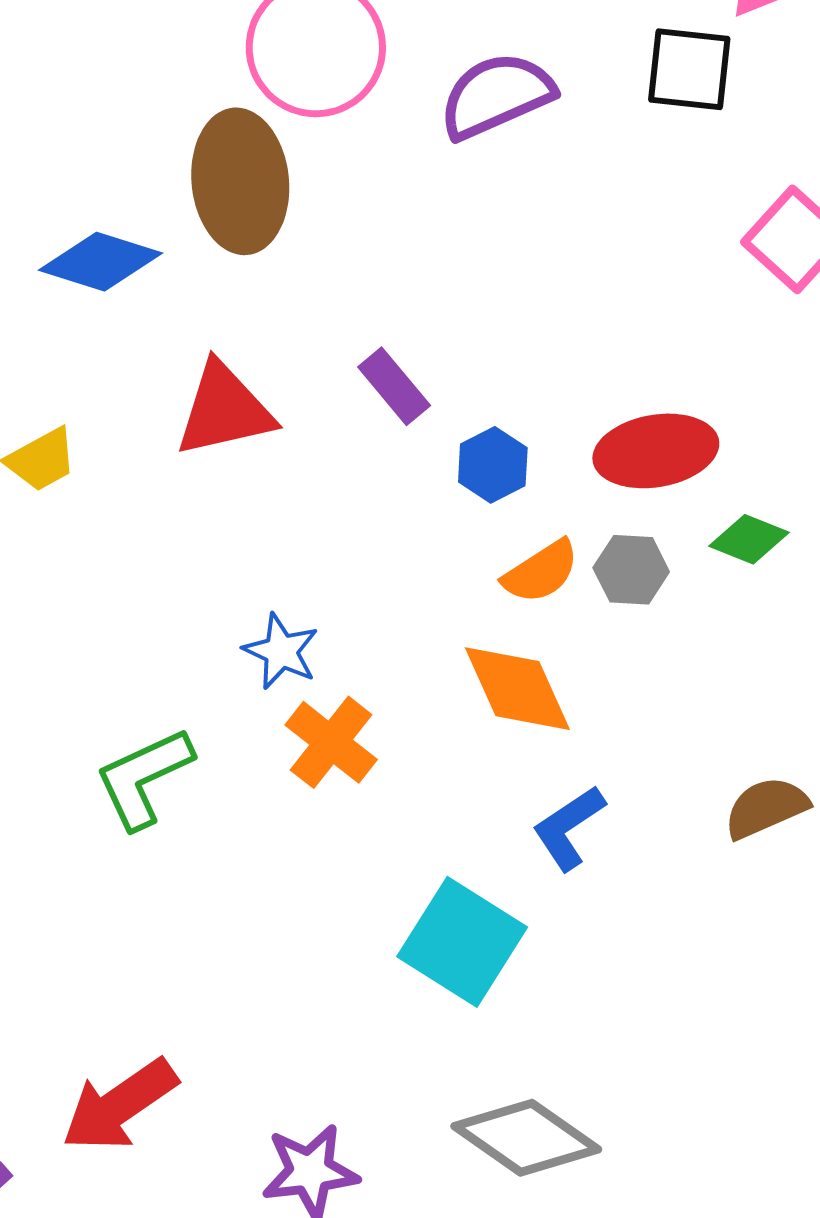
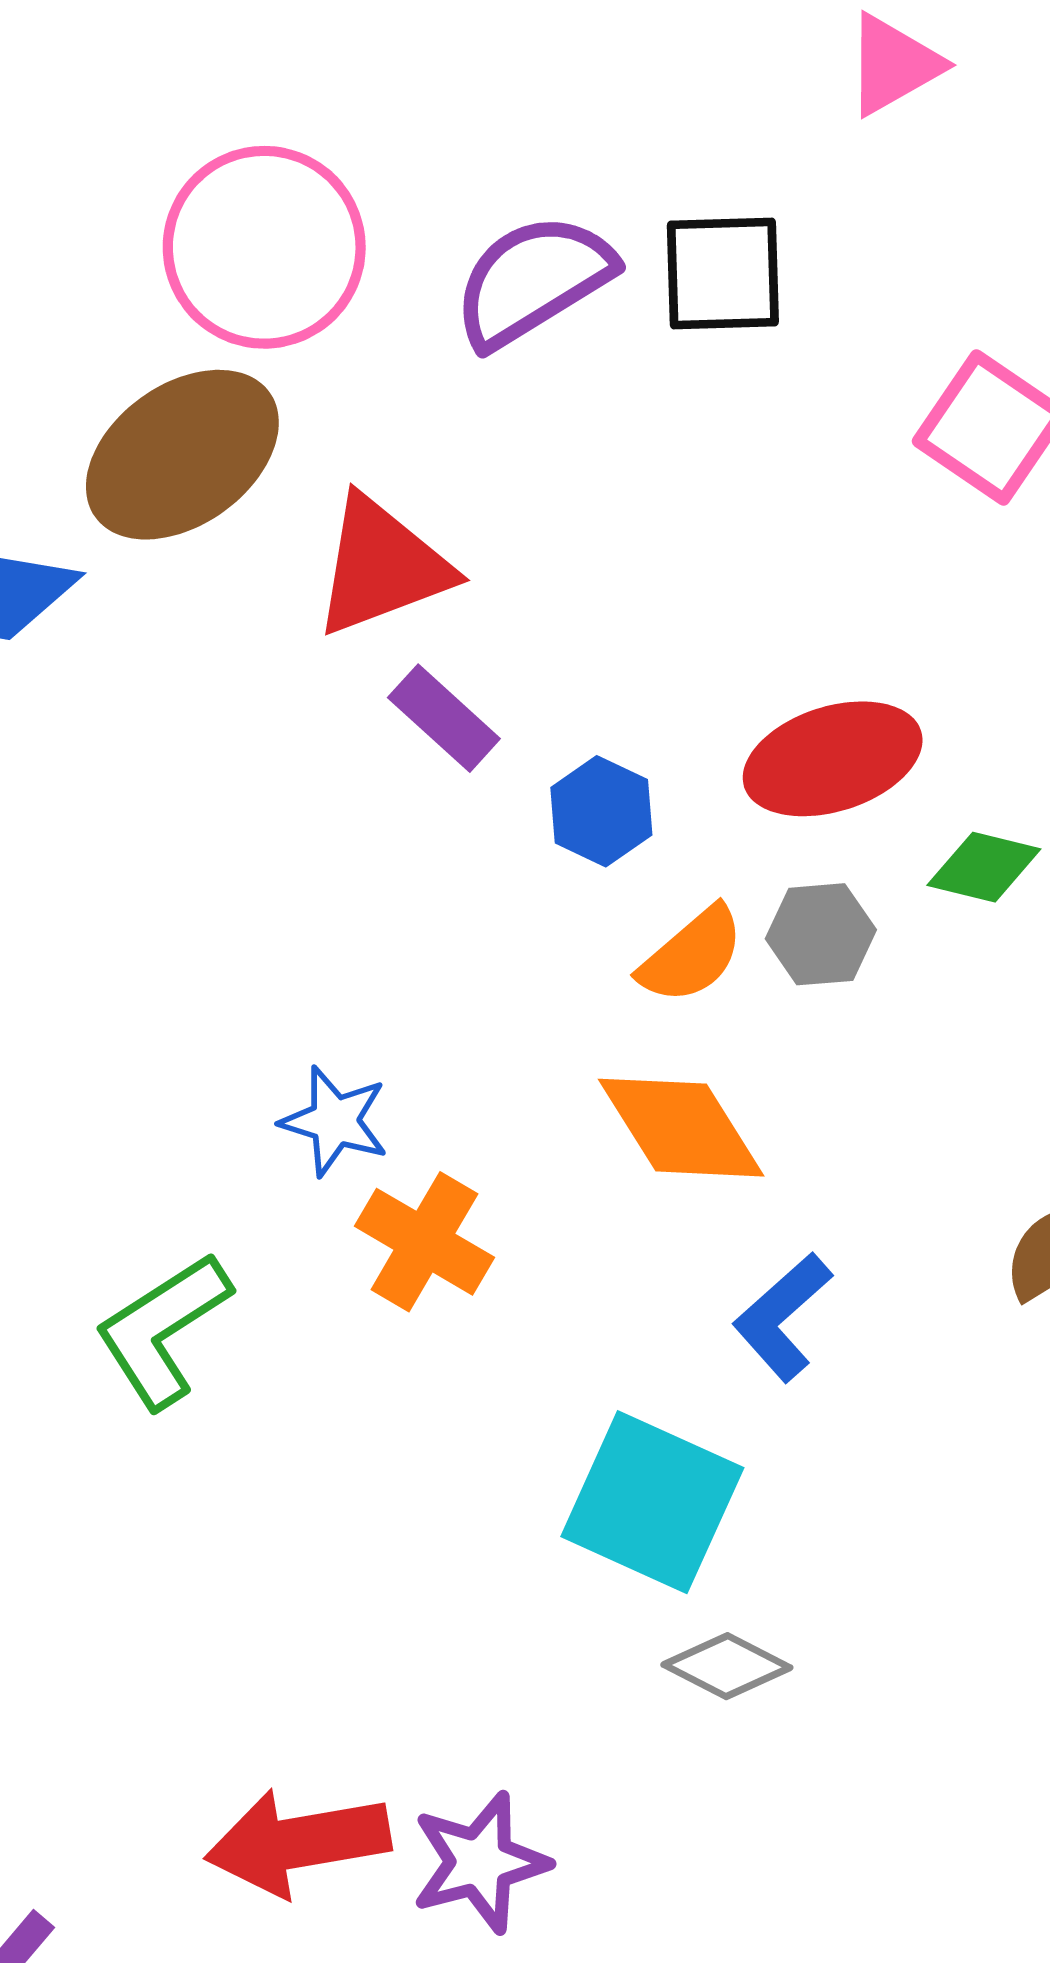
black square: (689, 69) -> (723, 274), moved
brown ellipse: (240, 181) -> (182, 455), turned 68
red triangle: (224, 410) -> (382, 566), moved
red arrow: (119, 1105) -> (298, 1842), moved, turned 33
gray diamond: (526, 1138) -> (727, 1666), moved, size x0.6

